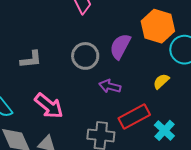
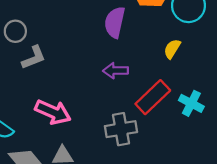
gray circle: (85, 56) -> (15, 31), moved, size x0.7
gray L-shape: (31, 59) -> (34, 58), moved

